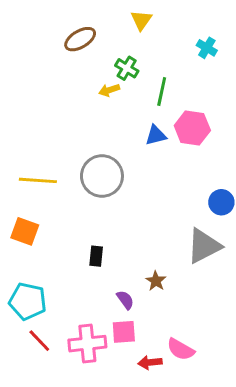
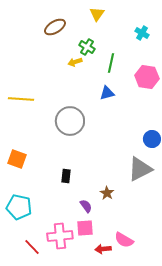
pink hexagon: (192, 128) -> (147, 77), moved
yellow line: (38, 180) -> (21, 99), moved
red line: (39, 341) -> (32, 247), moved

